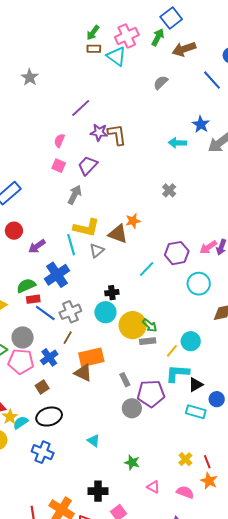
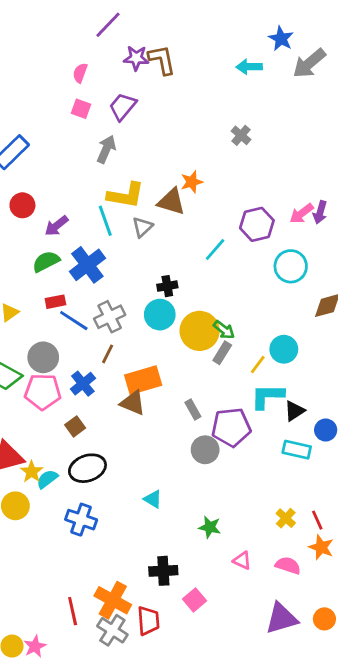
green semicircle: (26, 286) -> (46, 261), moved
gray rectangle: (148, 341) -> (222, 353), turned -49

